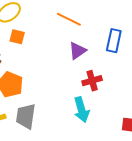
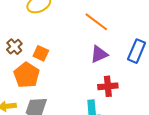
orange square: (17, 37) -> (41, 53), moved

